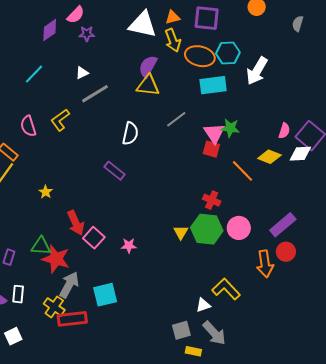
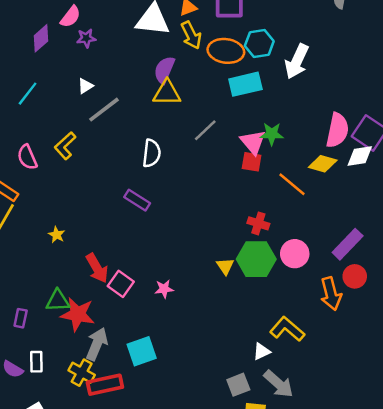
pink semicircle: (284, 131) -> (337, 130), size x1.8

